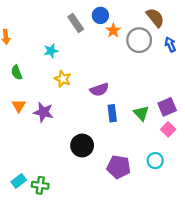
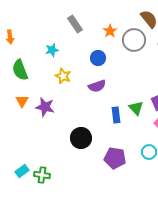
blue circle: (100, 15) -> (98, 58), moved
green semicircle: (17, 72) -> (20, 70), size x1.5
blue rectangle: (112, 113) -> (116, 115), moved

